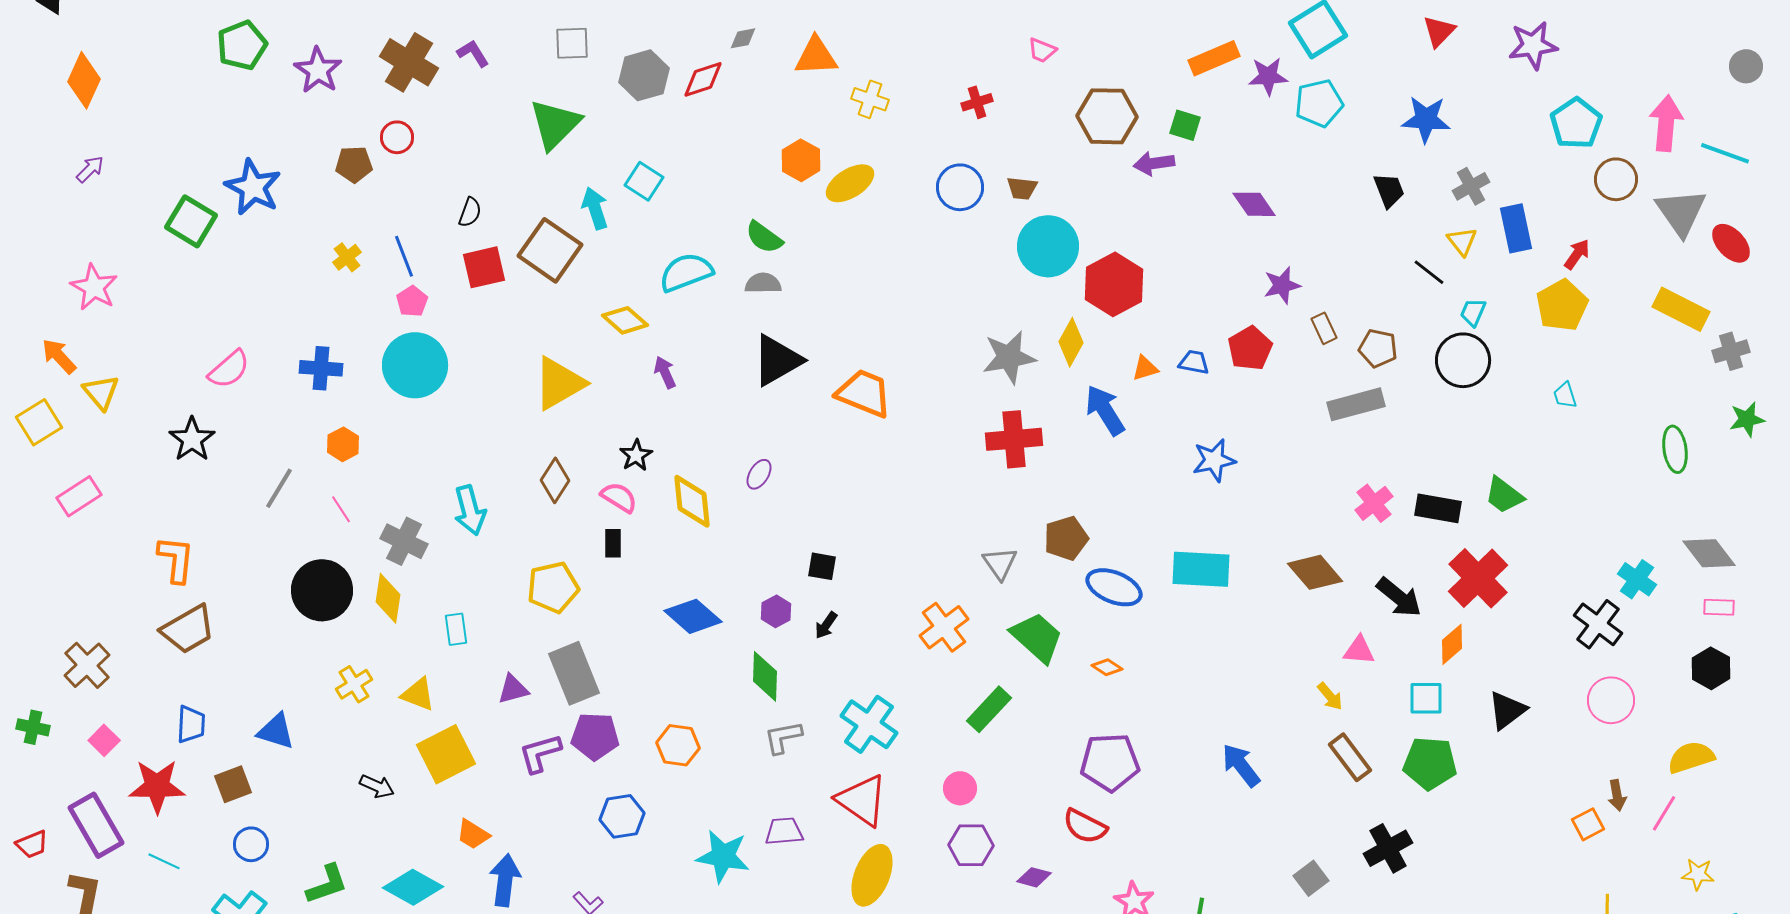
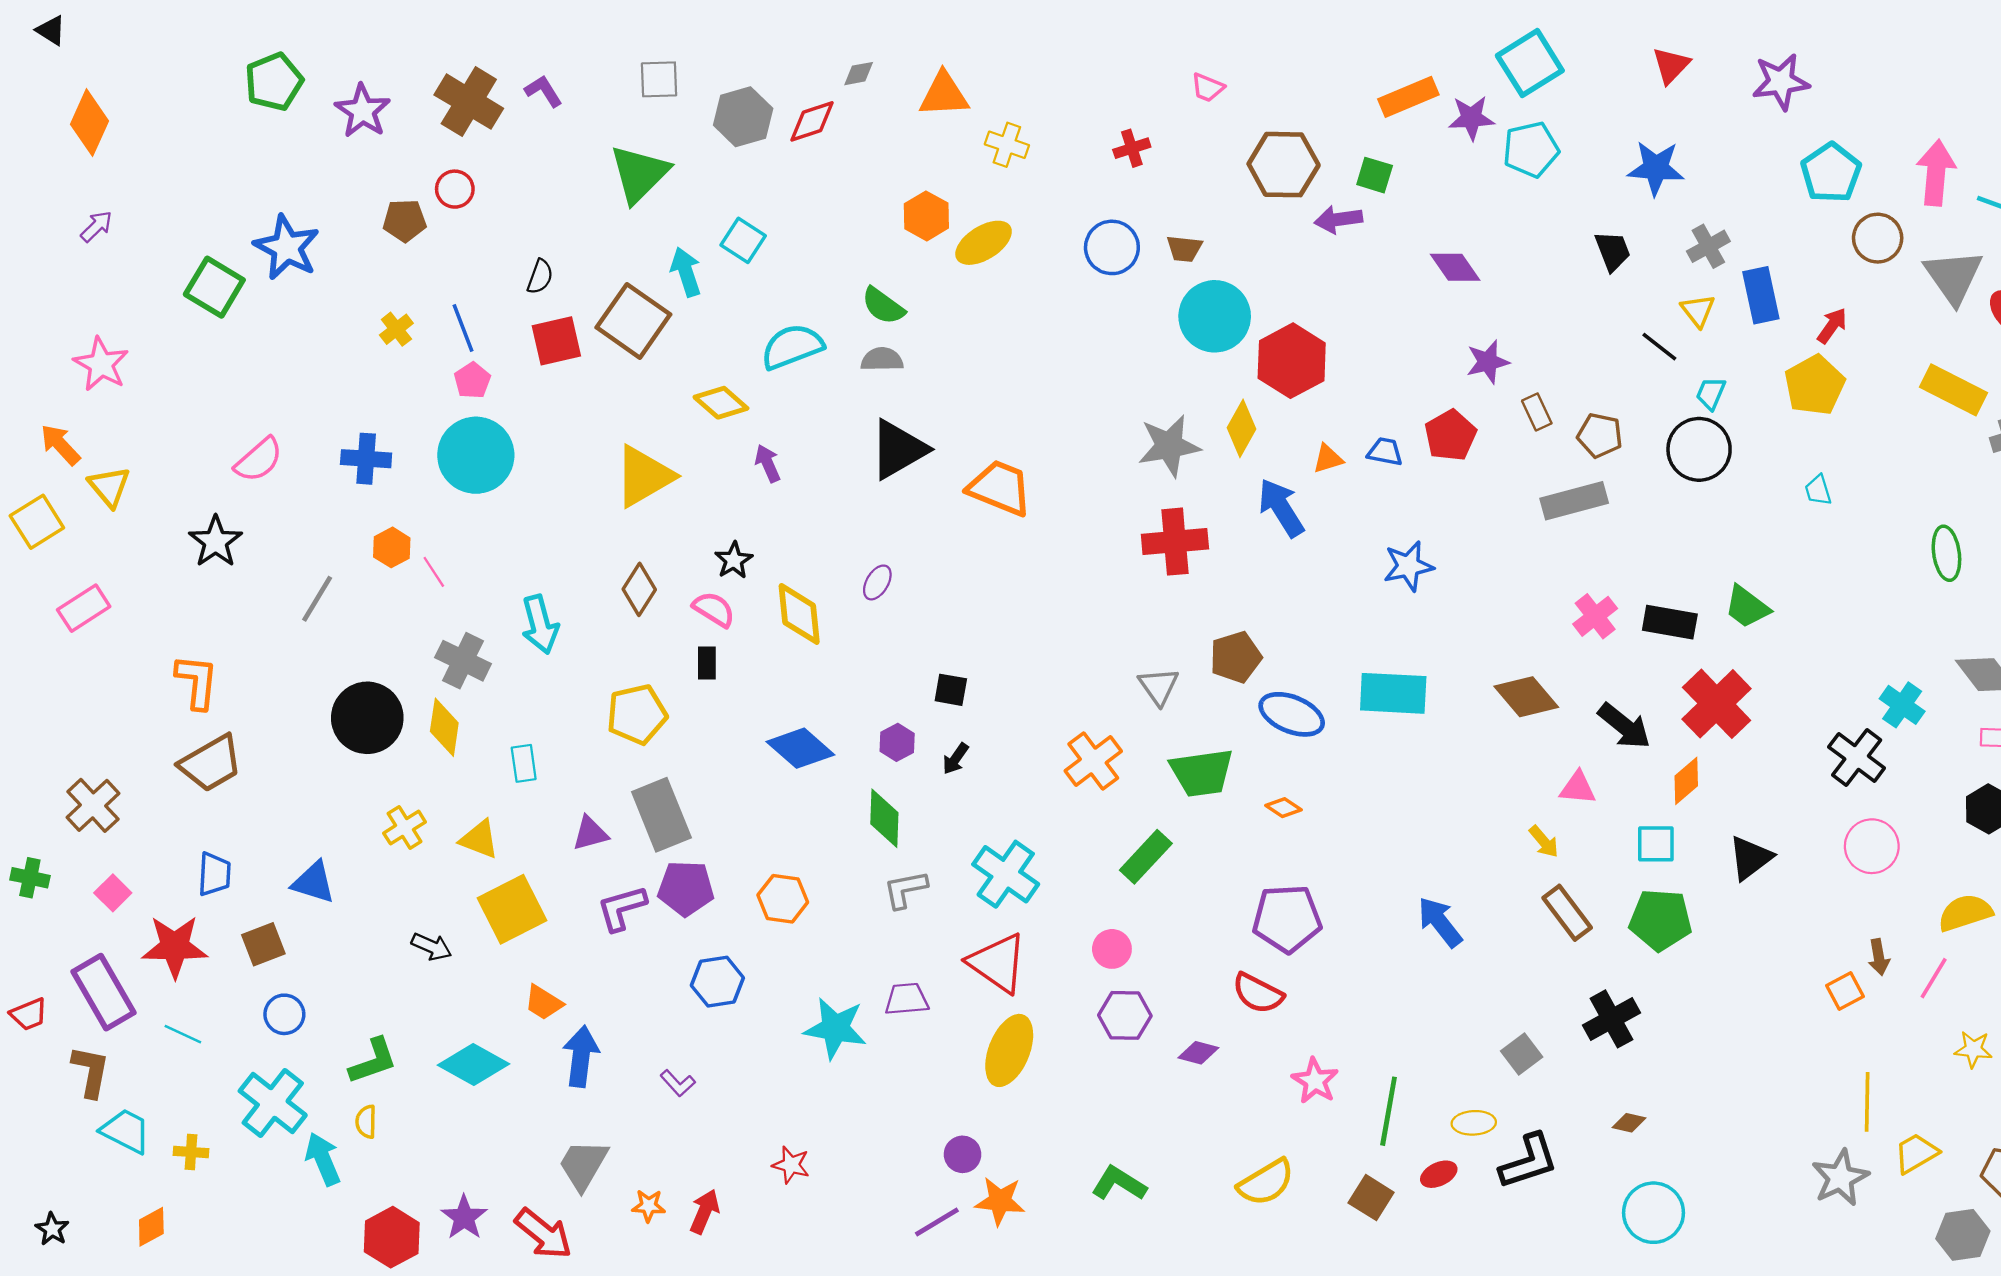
pink line: (341, 509) -> (434, 572), moved
green trapezoid: (1037, 637) -> (1202, 773), turned 130

